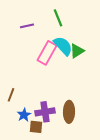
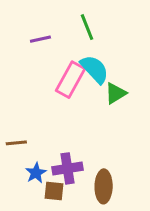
green triangle: (77, 51) -> (116, 93), moved
brown line: (11, 95) -> (16, 143), turned 64
brown ellipse: (69, 112) -> (104, 186), moved

